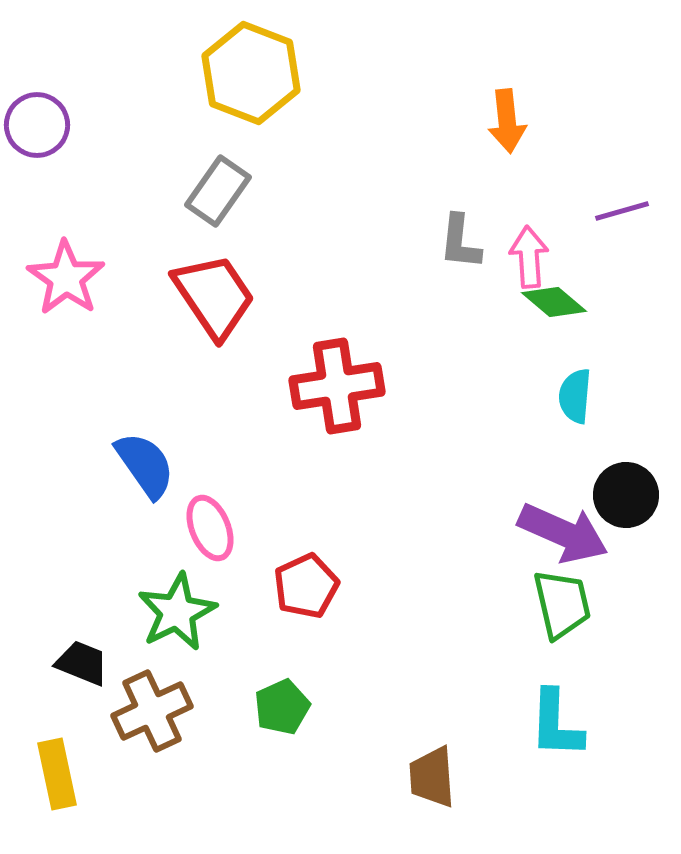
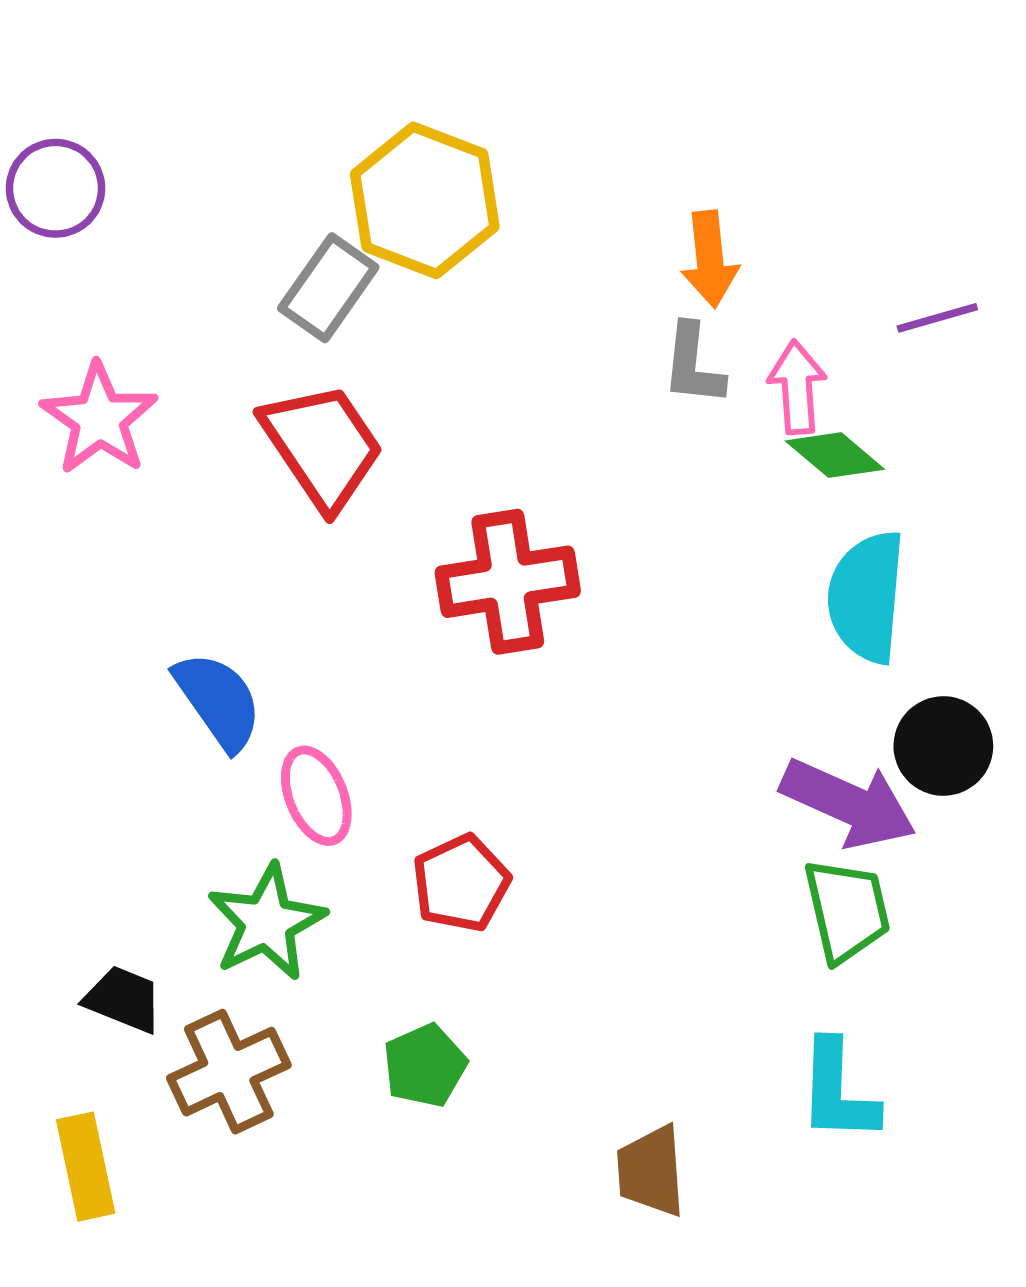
yellow hexagon: (251, 73) -> (425, 200), moved
orange arrow: (507, 121) -> (710, 259), moved
cyan semicircle: (575, 396) -> (866, 597), size x1.6

